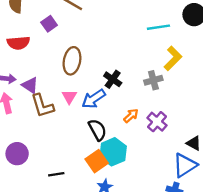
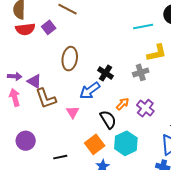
red semicircle: (18, 43) -> (25, 29), moved
yellow L-shape: (173, 58) -> (157, 53), turned 35
pink triangle: (69, 97) -> (73, 112), moved
black semicircle: (97, 130) -> (108, 120), moved
cyan hexagon: (113, 152) -> (126, 143), moved

